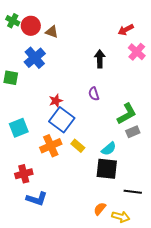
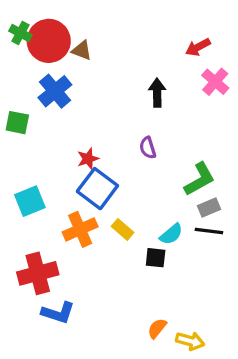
red circle: (31, 26) -> (49, 41), size x1.4
black square: (107, 169) -> (156, 258), moved, size x0.6
red cross: (24, 174) -> (38, 273), size x1.4
black line: (133, 192) -> (209, 231), moved

